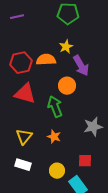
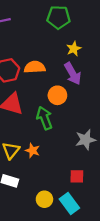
yellow star: (66, 47) -> (74, 49), moved
orange star: (54, 137) -> (33, 150), moved
yellow circle: (57, 171) -> (44, 199), moved

